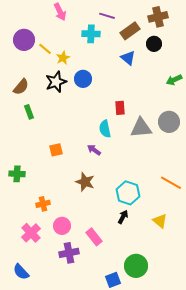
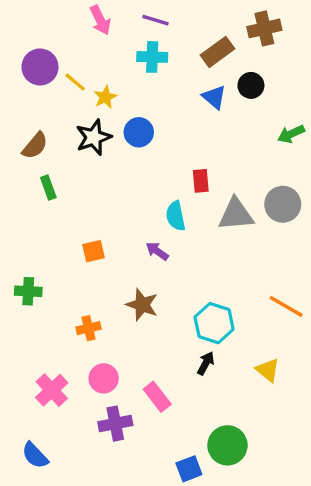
purple line: (107, 16) -> (156, 20), moved
black circle: (154, 44) -> (251, 85), moved
orange cross: (43, 204) -> (89, 328), moved

